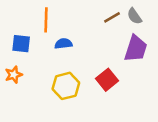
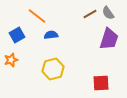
orange line: (46, 20) -> (37, 16), turned -54
blue square: (21, 44) -> (17, 35), turned -35
red square: (107, 80) -> (101, 83), moved, turned 36

